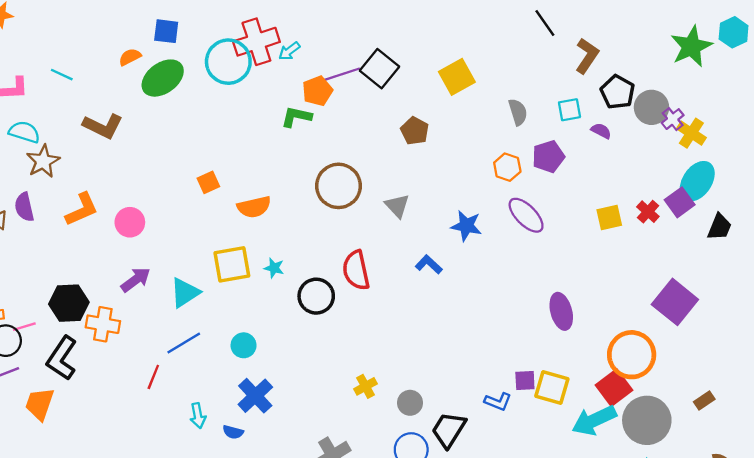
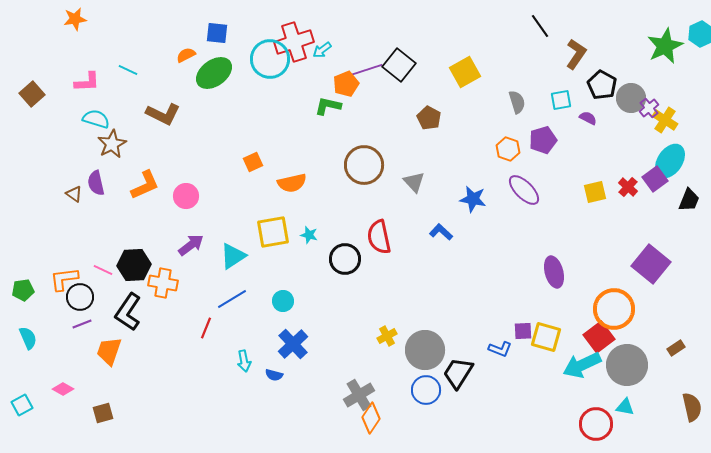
pink line: (24, 327) -> (103, 270), moved, turned 42
gray circle: (410, 403) -> (425, 350), size x1.8

